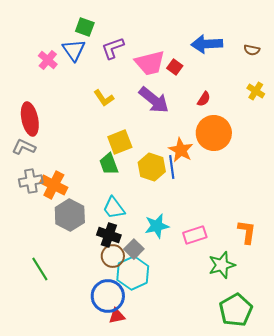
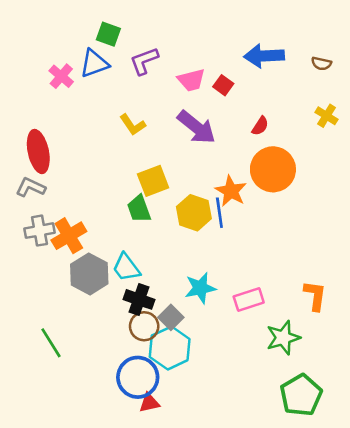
blue triangle: (74, 50) -> (94, 63), turned 45
pink trapezoid: (150, 63) -> (191, 80), size x0.7
orange cross: (54, 185) -> (69, 236), turned 32
cyan trapezoid: (114, 208) -> (126, 268), moved

